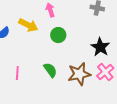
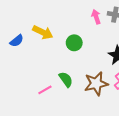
pink arrow: (50, 10) -> (96, 17), moved
pink line: (17, 73) -> (45, 90), moved, turned 56

